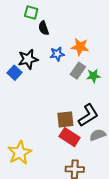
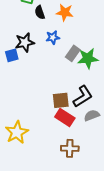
orange star: (80, 47) -> (65, 12), moved
blue square: (15, 73) -> (12, 55), turned 32
green star: (93, 76) -> (88, 58), size x1.5

